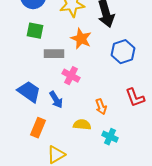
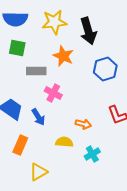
orange arrow: (101, 107) -> (83, 124), turned -56
cyan cross: (110, 137) -> (92, 154), turned 35

